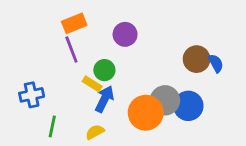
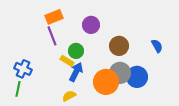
brown circle: (197, 59) -> (119, 46), moved
blue cross: (32, 95) -> (23, 69), turned 36
green line: (52, 126) -> (18, 89), moved

